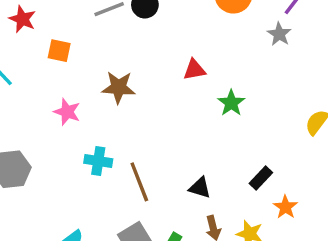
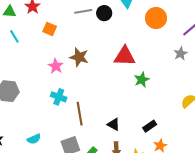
gray star: (279, 34) -> (181, 54), moved
red triangle: (194, 70) -> (125, 56), size x1.6
pink star: (67, 112) -> (56, 66), moved

